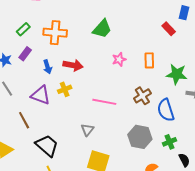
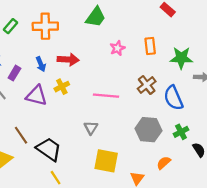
purple rectangle: (25, 54) -> (14, 73), moved
brown line: (24, 120) -> (21, 135), moved

